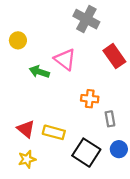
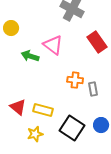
gray rectangle: (110, 119) -> (93, 89), moved
yellow star: (27, 159) -> (35, 134), moved

